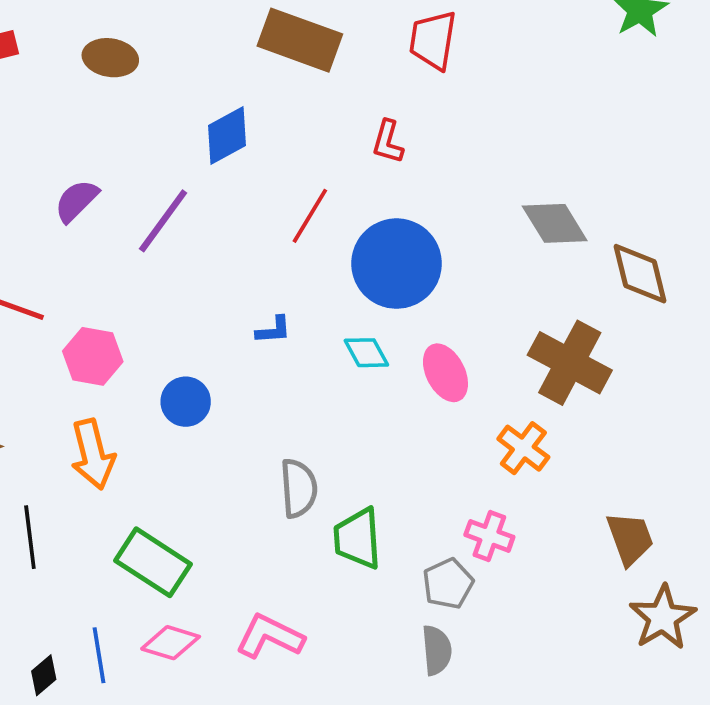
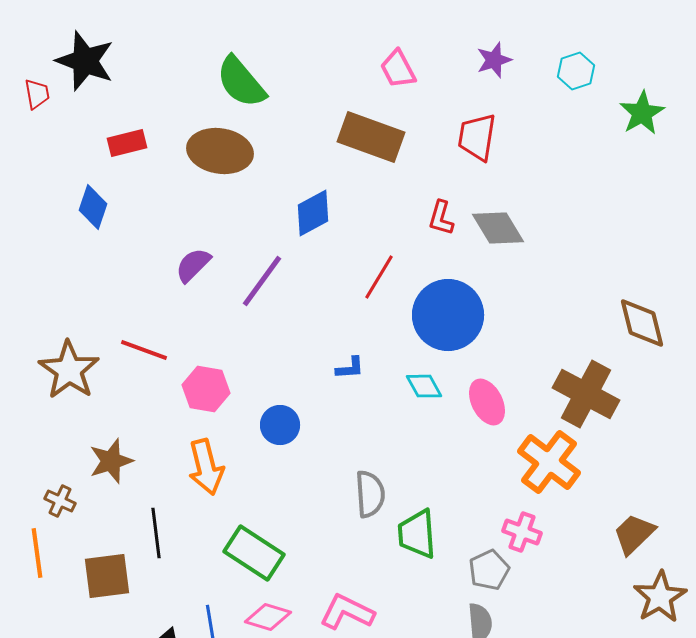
brown ellipse: (110, 58) -> (220, 151), size x1.5
gray diamond: (555, 223) -> (498, 228), moved
orange cross: (523, 448) -> (549, 462), size x1.5
brown trapezoid: (630, 538) -> (634, 534), turned -114

